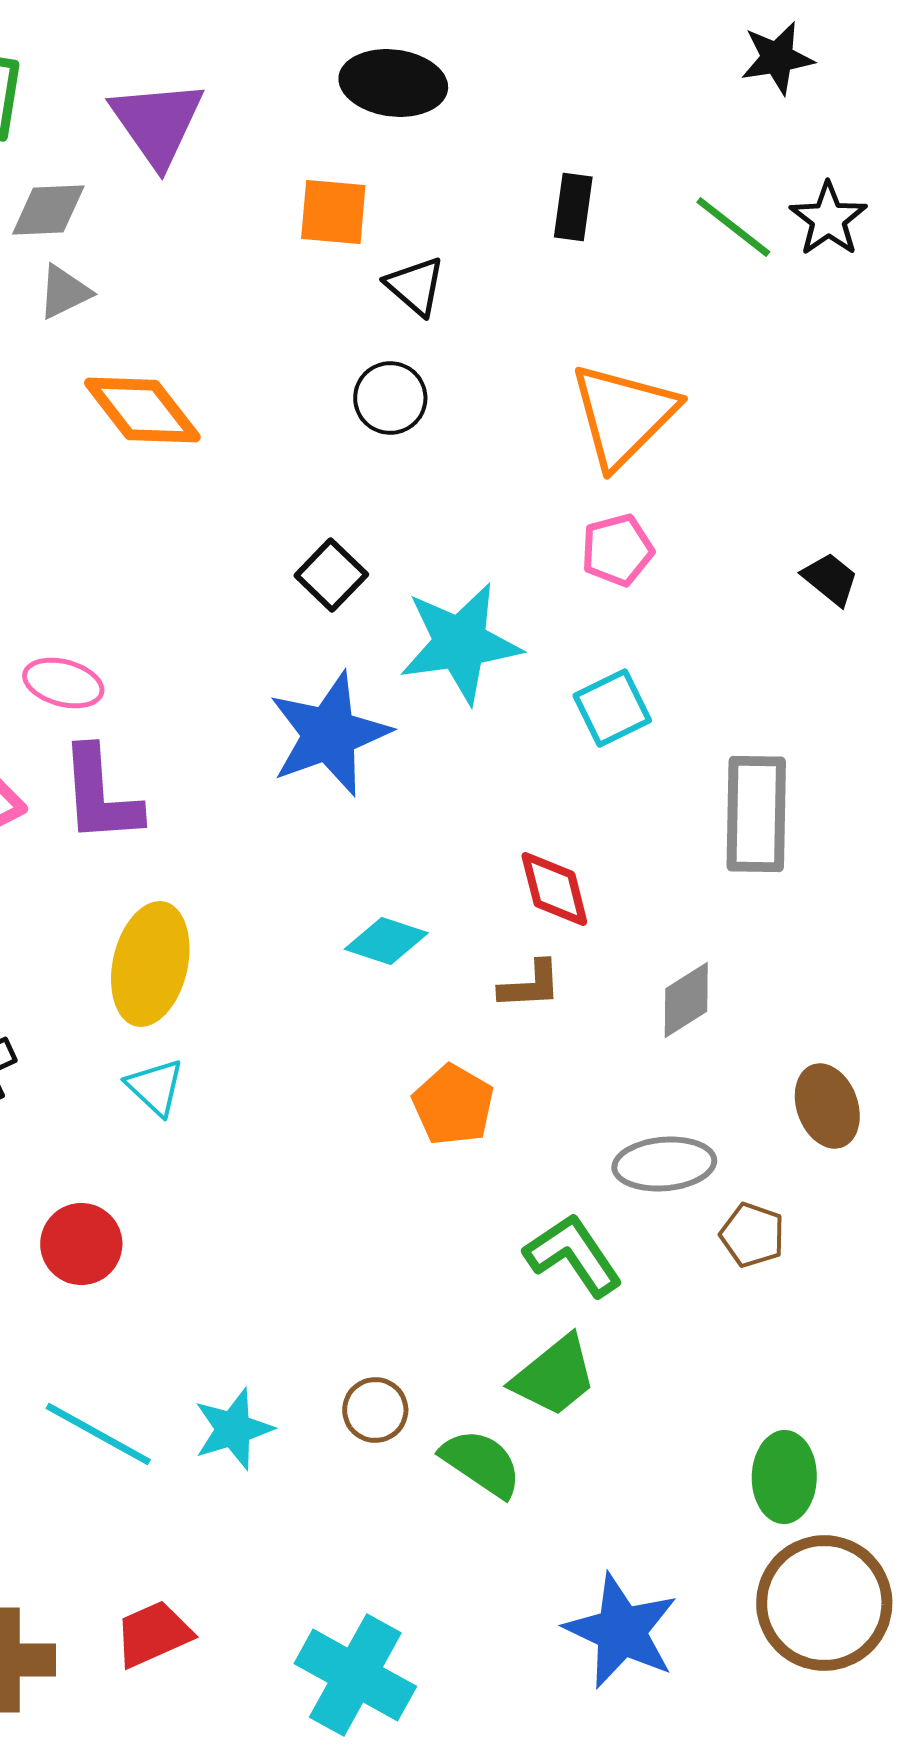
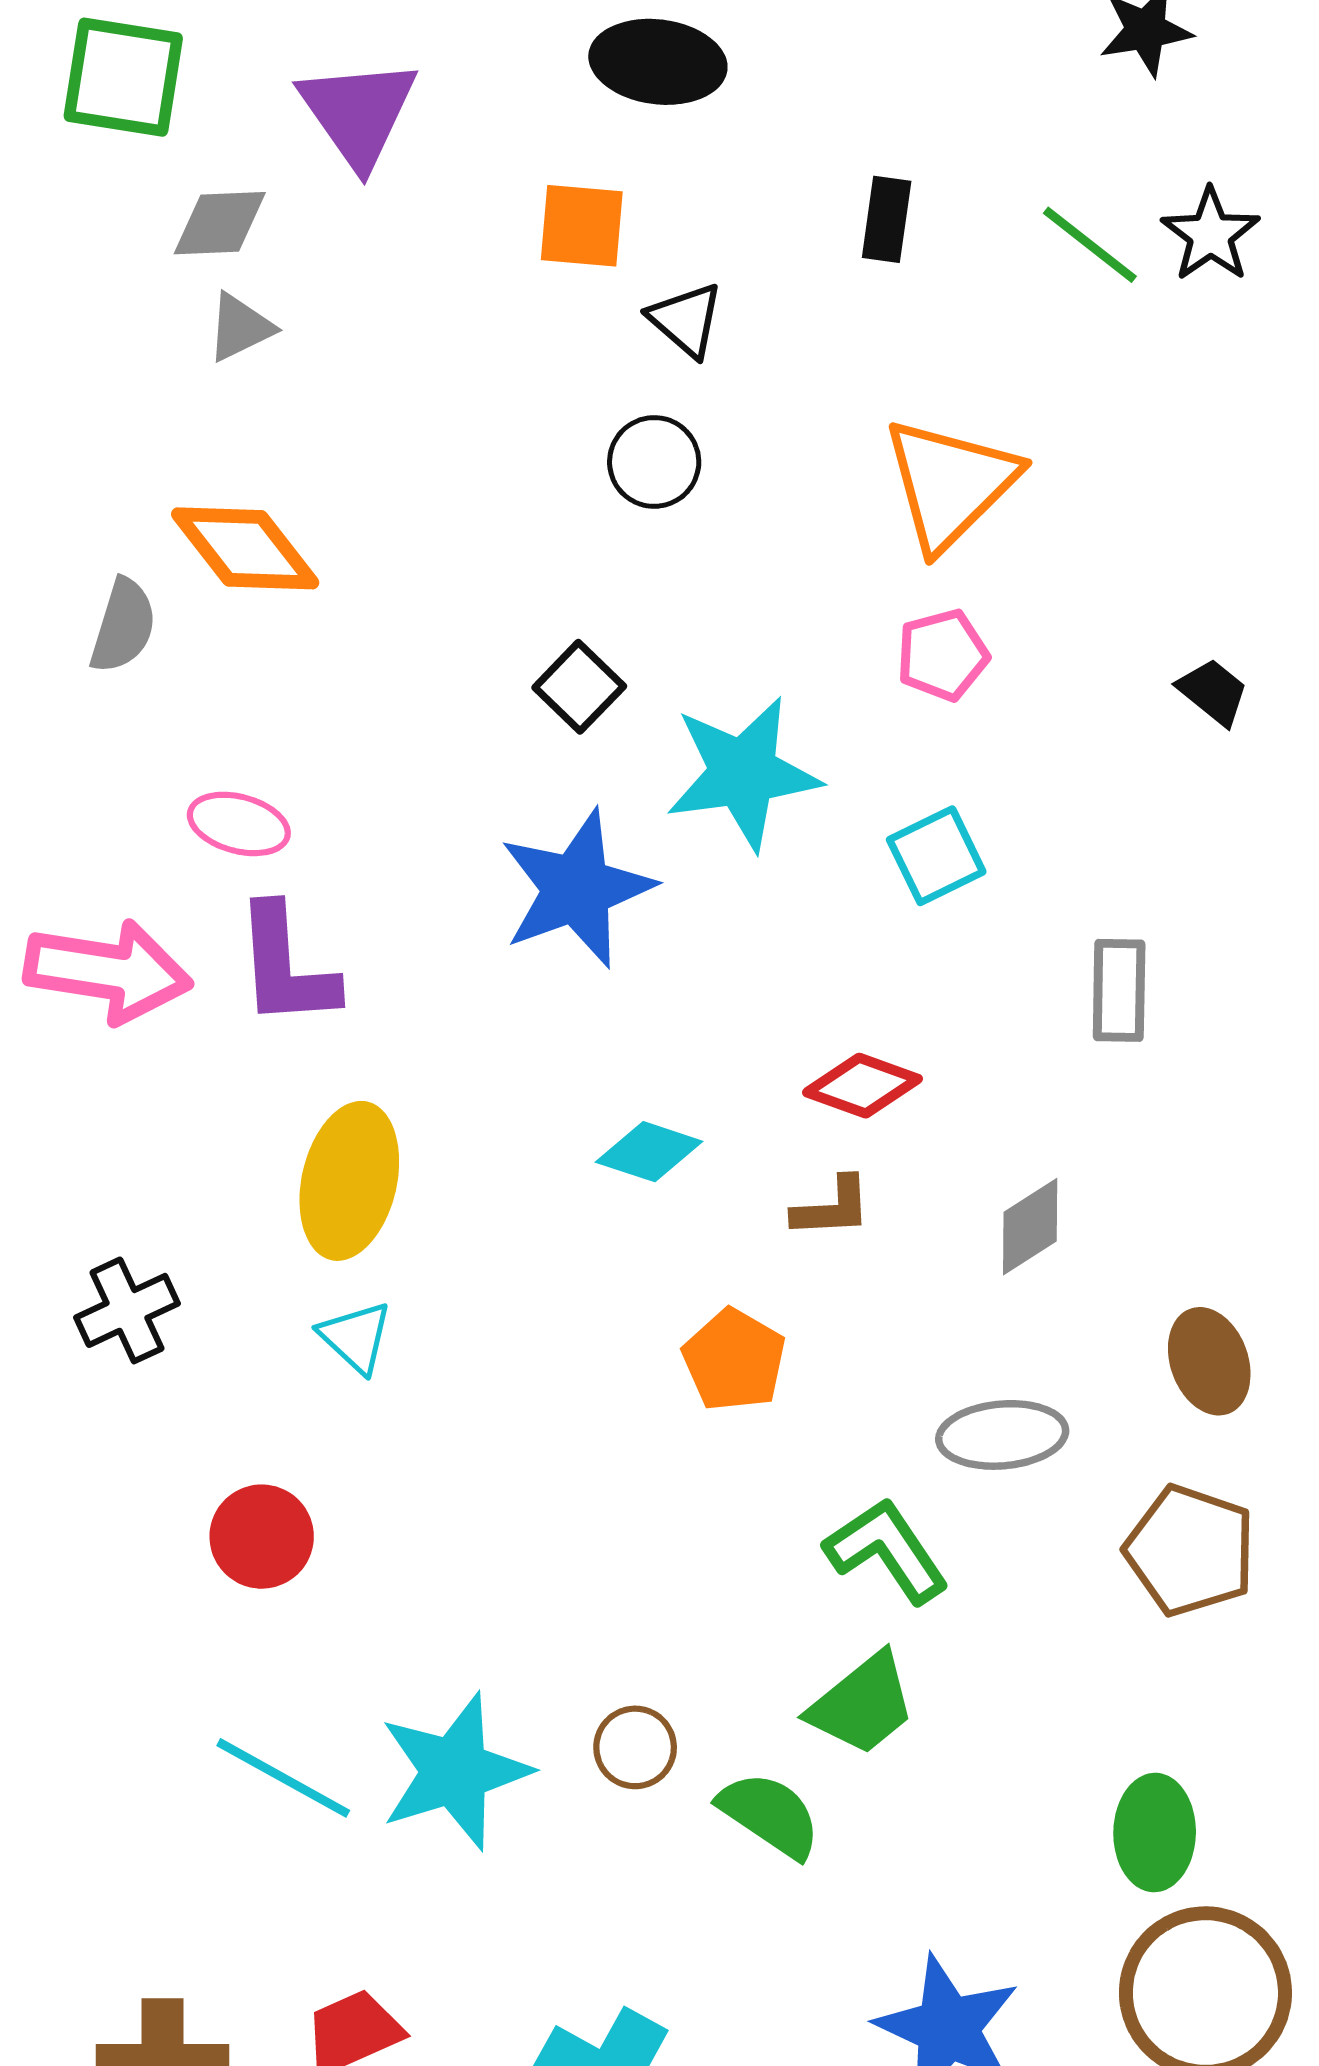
orange diamond: (142, 410) -> (245, 548), moved
gray rectangle: (756, 814) -> (1119, 990), size x0.7
red diamond: (554, 889) -> (862, 1086), turned -56
brown pentagon: (752, 1235) -> (1190, 1551), moved, size x1.6
cyan star: (233, 1429) -> (455, 1772), size x1.5

